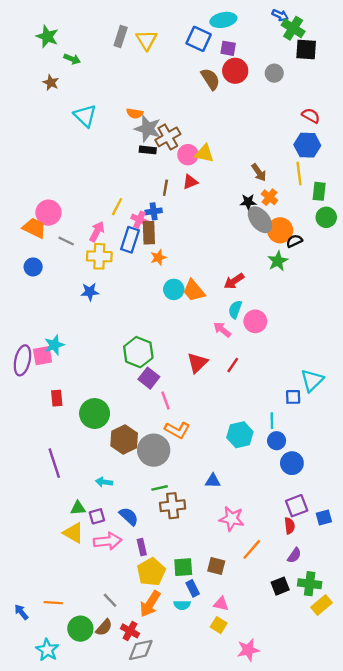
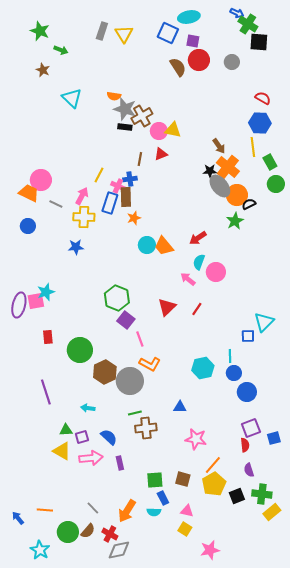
green rectangle: (319, 191) -> (270, 162), turned -35
orange cross: (269, 197) -> (228, 167), size x1.6
purple semicircle: (294, 555) -> (249, 470), turned 128
yellow pentagon: (151, 572) -> (214, 484), moved

